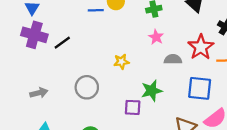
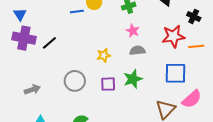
red star: (201, 47) -> (173, 36), turned 30
gray semicircle: (173, 59) -> (137, 50), moved
purple square: (133, 107) -> (108, 84), moved

